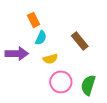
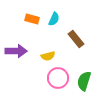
orange rectangle: (34, 20) -> (32, 19), turned -48
cyan semicircle: (41, 38) -> (54, 19), moved

